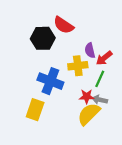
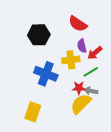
red semicircle: (64, 25) -> (78, 24), moved
green line: (100, 79) -> (91, 72), turned 35
yellow rectangle: (35, 110) -> (33, 112), moved

